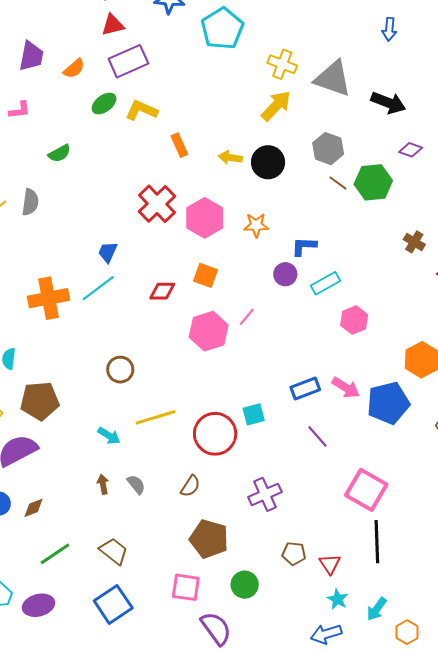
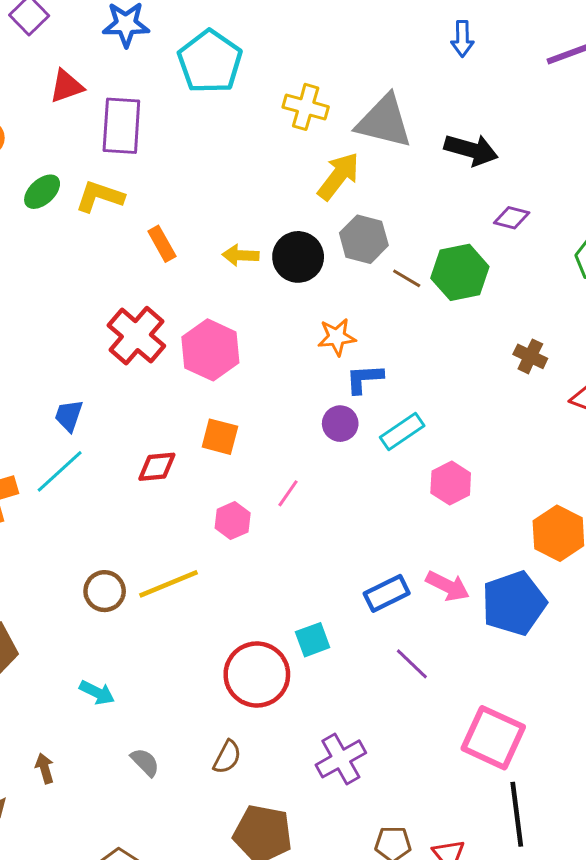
red triangle: (113, 25) -> (66, 86), moved
purple rectangle: (128, 61) -> (121, 126), moved, turned -57
yellow arrow: (276, 106) -> (338, 176), moved
gray hexagon: (328, 149) -> (364, 239), moved
orange star: (256, 225) -> (337, 337), moved
pink hexagon: (209, 331) -> (233, 521), size x0.6
yellow line: (156, 417) -> (169, 584), moved
brown arrow: (103, 484) -> (45, 768), moved

